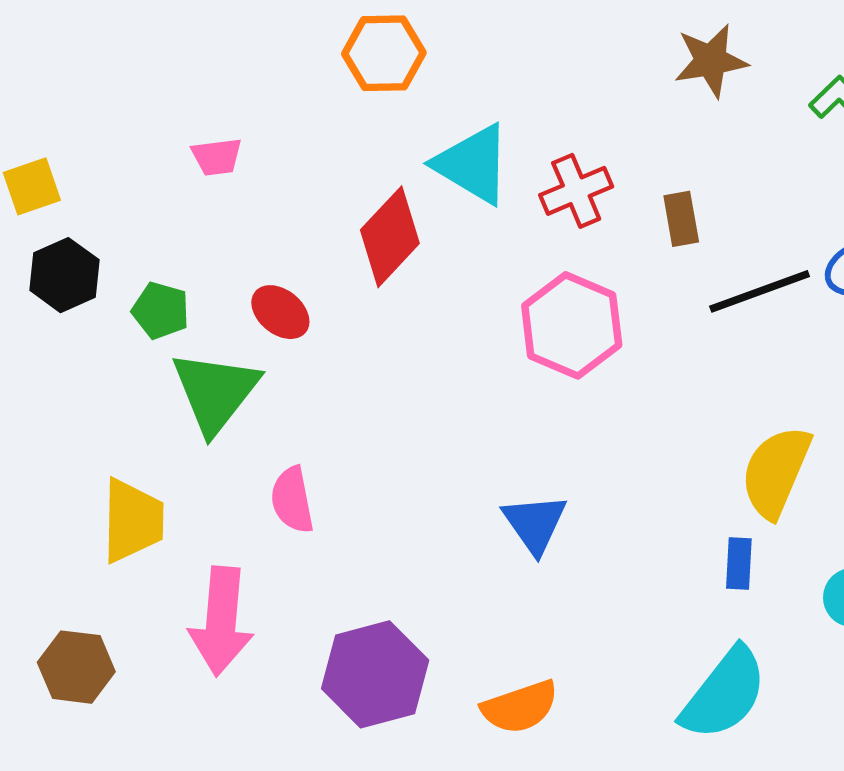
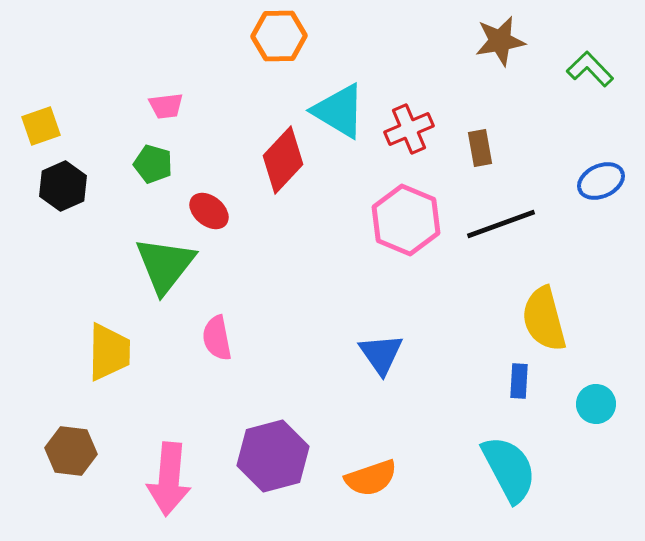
black line: (760, 291) -> (501, 224), moved
green pentagon: (161, 311) -> (153, 164), moved
yellow semicircle: (776, 472) -> (544, 319), turned -38
pink arrow: (221, 621) -> (169, 479), moved
cyan semicircle: (724, 694) -> (509, 469), turned -66

